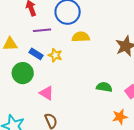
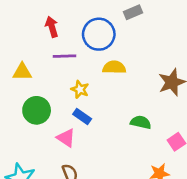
blue rectangle: (36, 54) -> (82, 116), moved
green semicircle: (104, 87) -> (141, 122), moved

